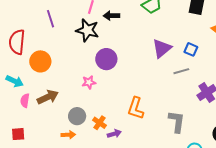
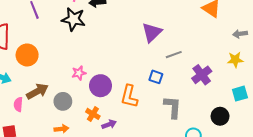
blue square: (191, 49) -> (156, 77), moved
purple circle: (106, 59) -> (101, 86), moved
pink semicircle: (25, 101) -> (18, 104), moved
gray circle: (77, 116) -> (63, 101), moved

